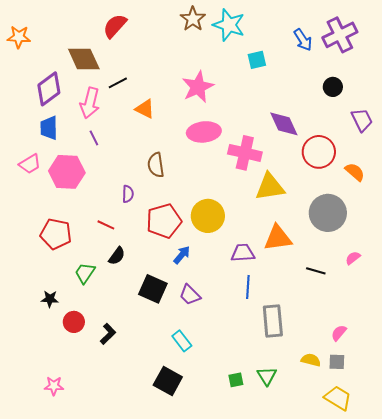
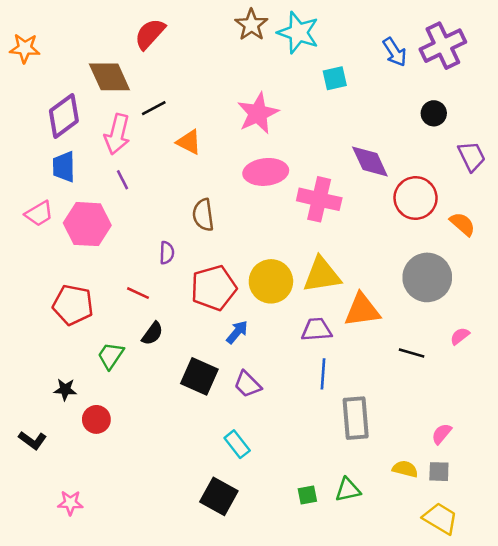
yellow triangle: (270, 187) -> (322, 275), moved
black L-shape: (108, 334) -> (33, 440), moved, turned 80
green triangle: (267, 376) -> (348, 490), turned 50

